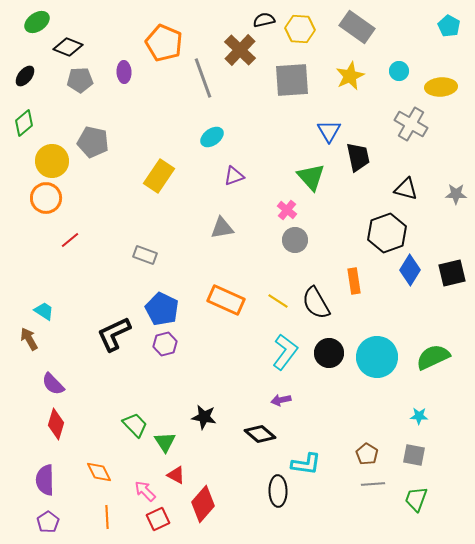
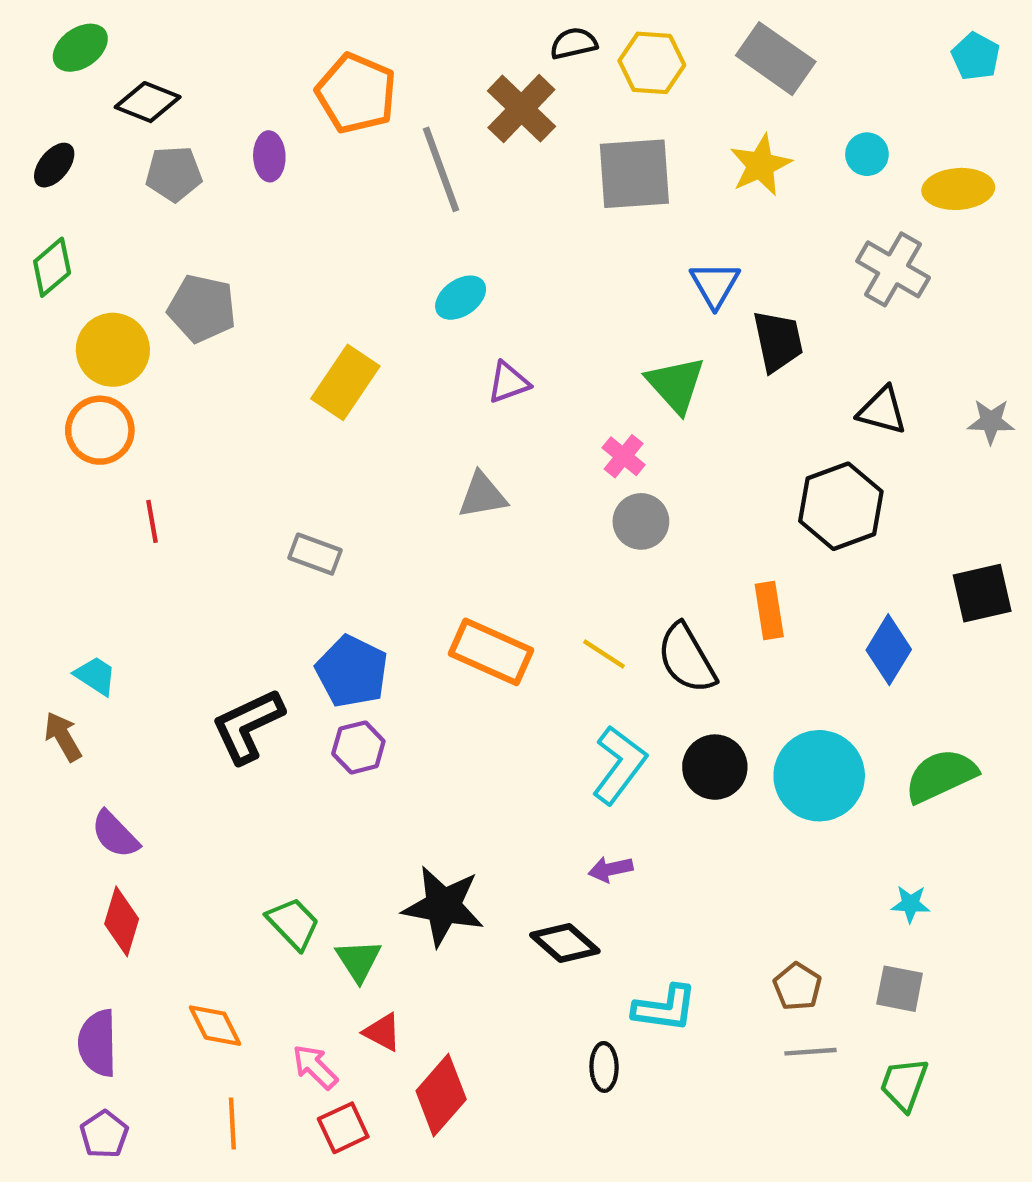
red line: (70, 240) -> (152, 521), turned -60
blue diamond: (410, 270) -> (889, 650), moved
black star: (204, 417) -> (443, 906), size x1.5
black ellipse: (278, 491) -> (604, 1067), size x0.7

